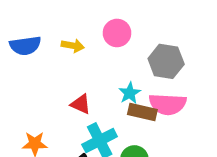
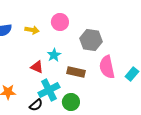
cyan star: (130, 93) -> (54, 55), moved
pink semicircle: (168, 104) -> (107, 67), moved, turned 75

